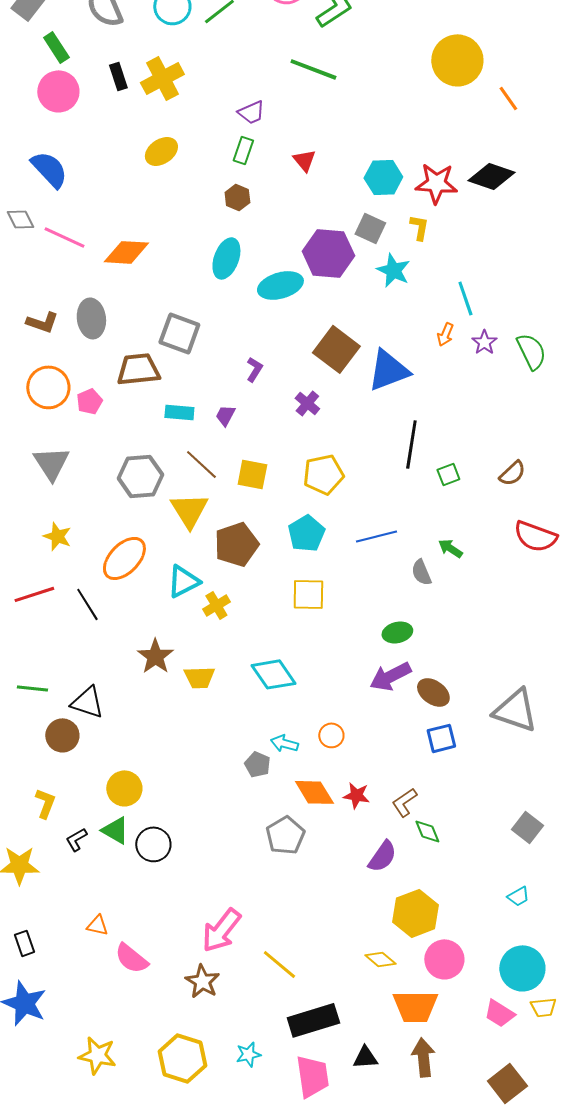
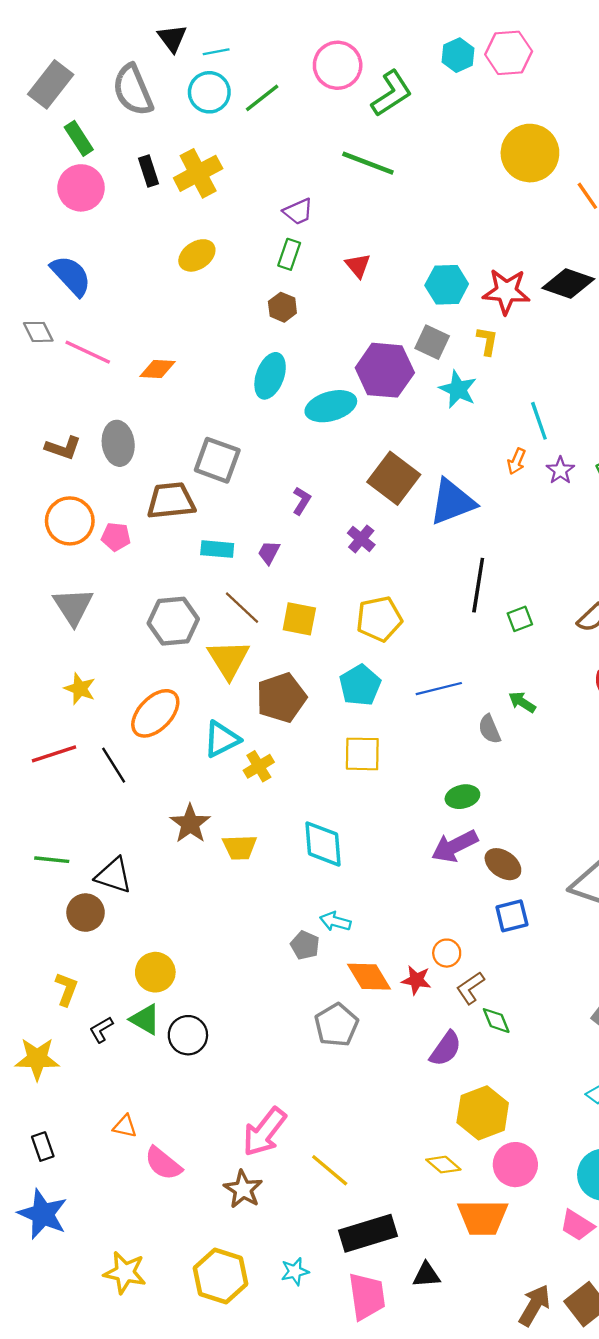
orange diamond: (126, 252) -> (158, 369), size x0.7
pink pentagon: (89, 401) -> (116, 537), turned 30
cyan diamond: (273, 674) -> (323, 844), turned 30
orange circle: (331, 735) -> (447, 953), moved
brown arrow: (423, 1057) -> (534, 1305), moved, turned 36

